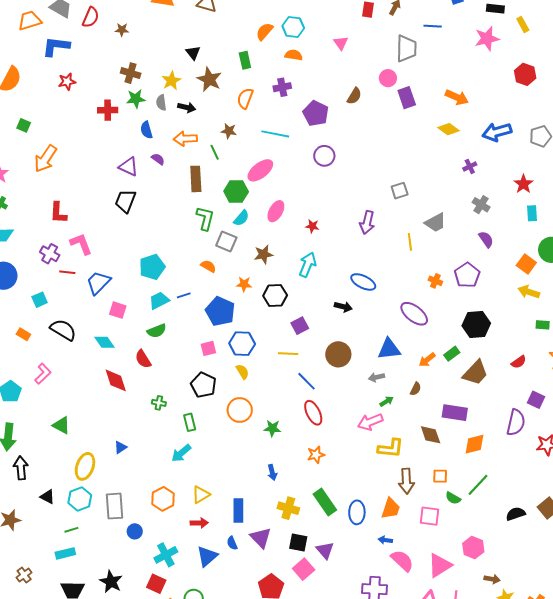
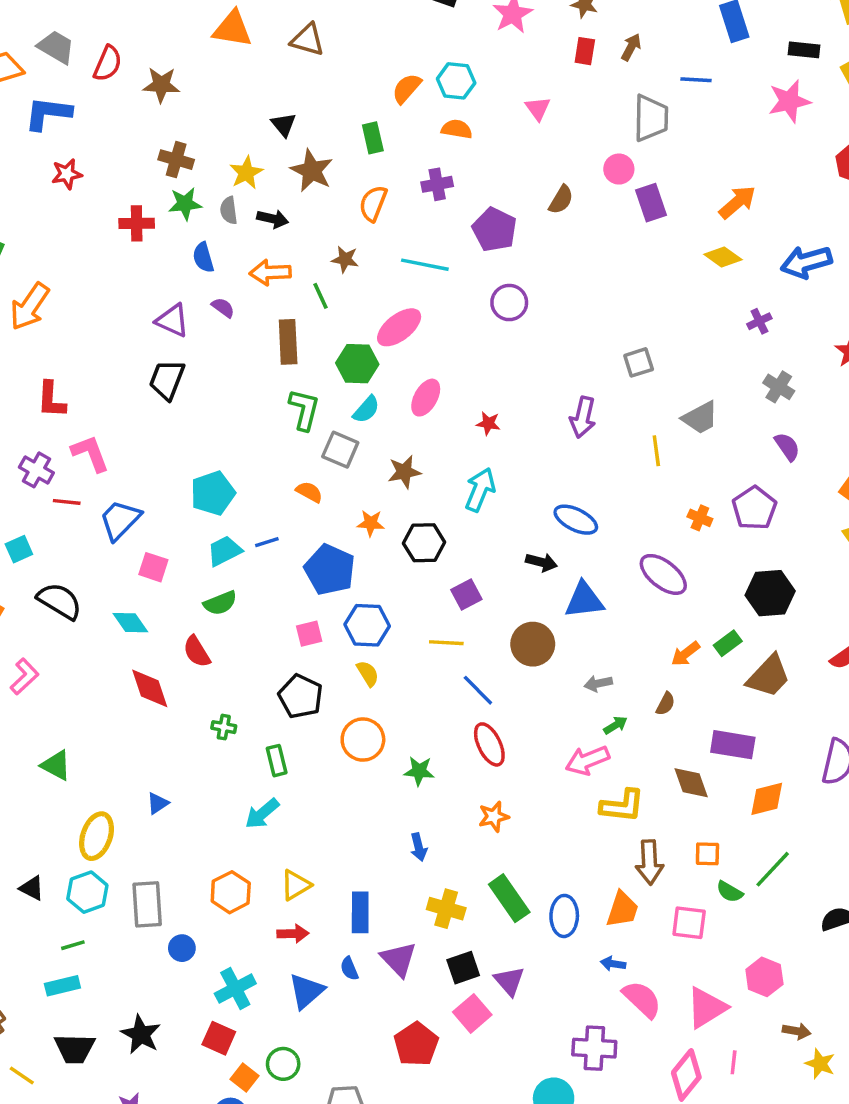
brown star: (122, 30) -> (161, 85), size x1.5
orange arrow: (457, 97) -> (737, 202), turned -65
blue triangle: (389, 349) -> (584, 600), moved
black square: (298, 542) -> (463, 968), turned -30

